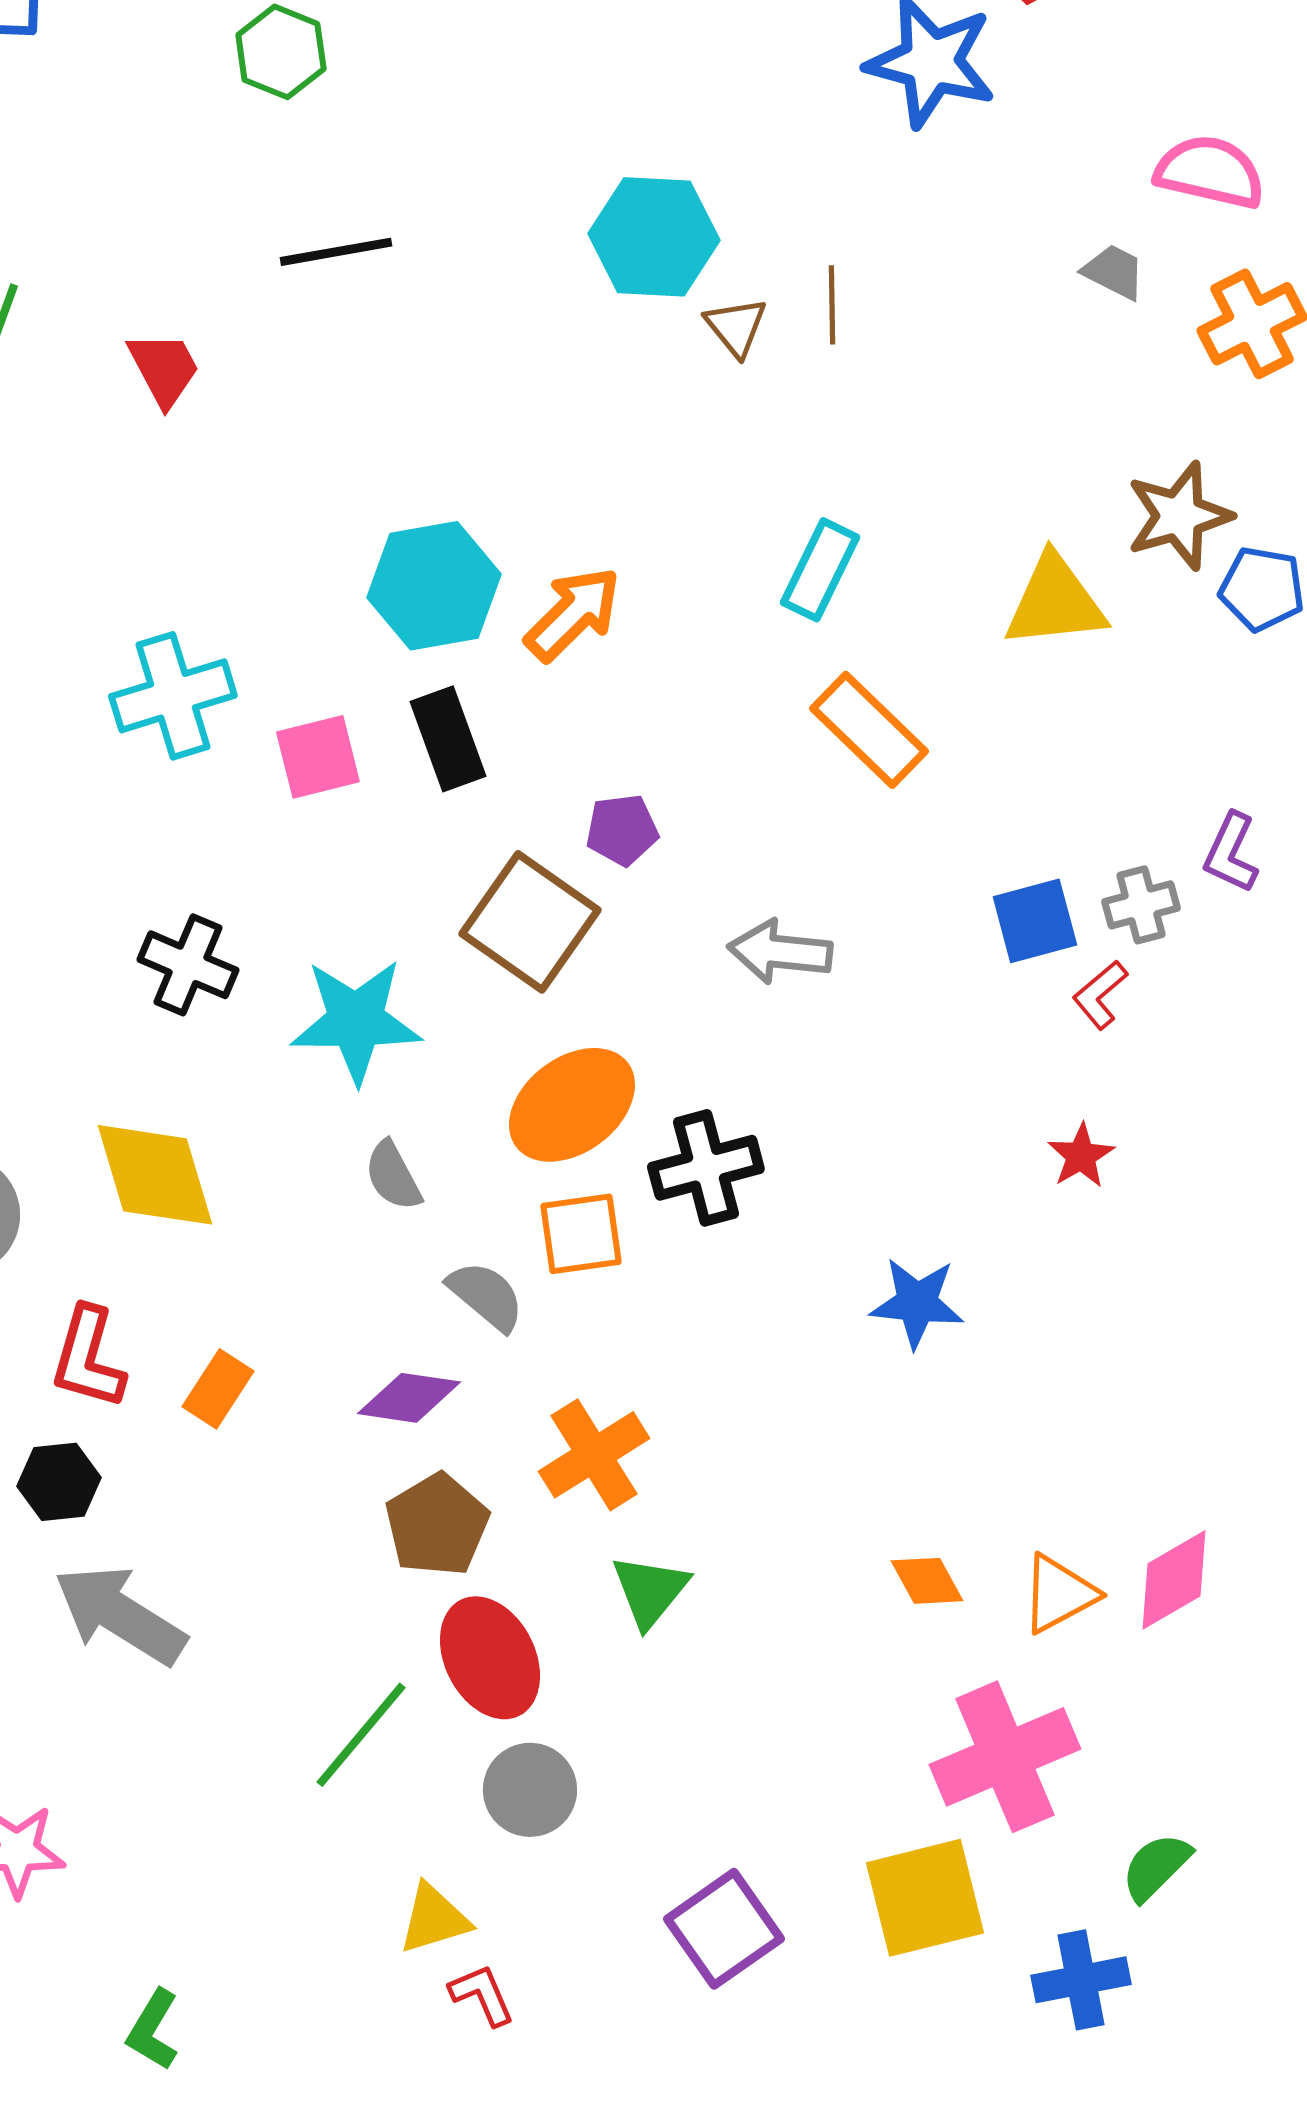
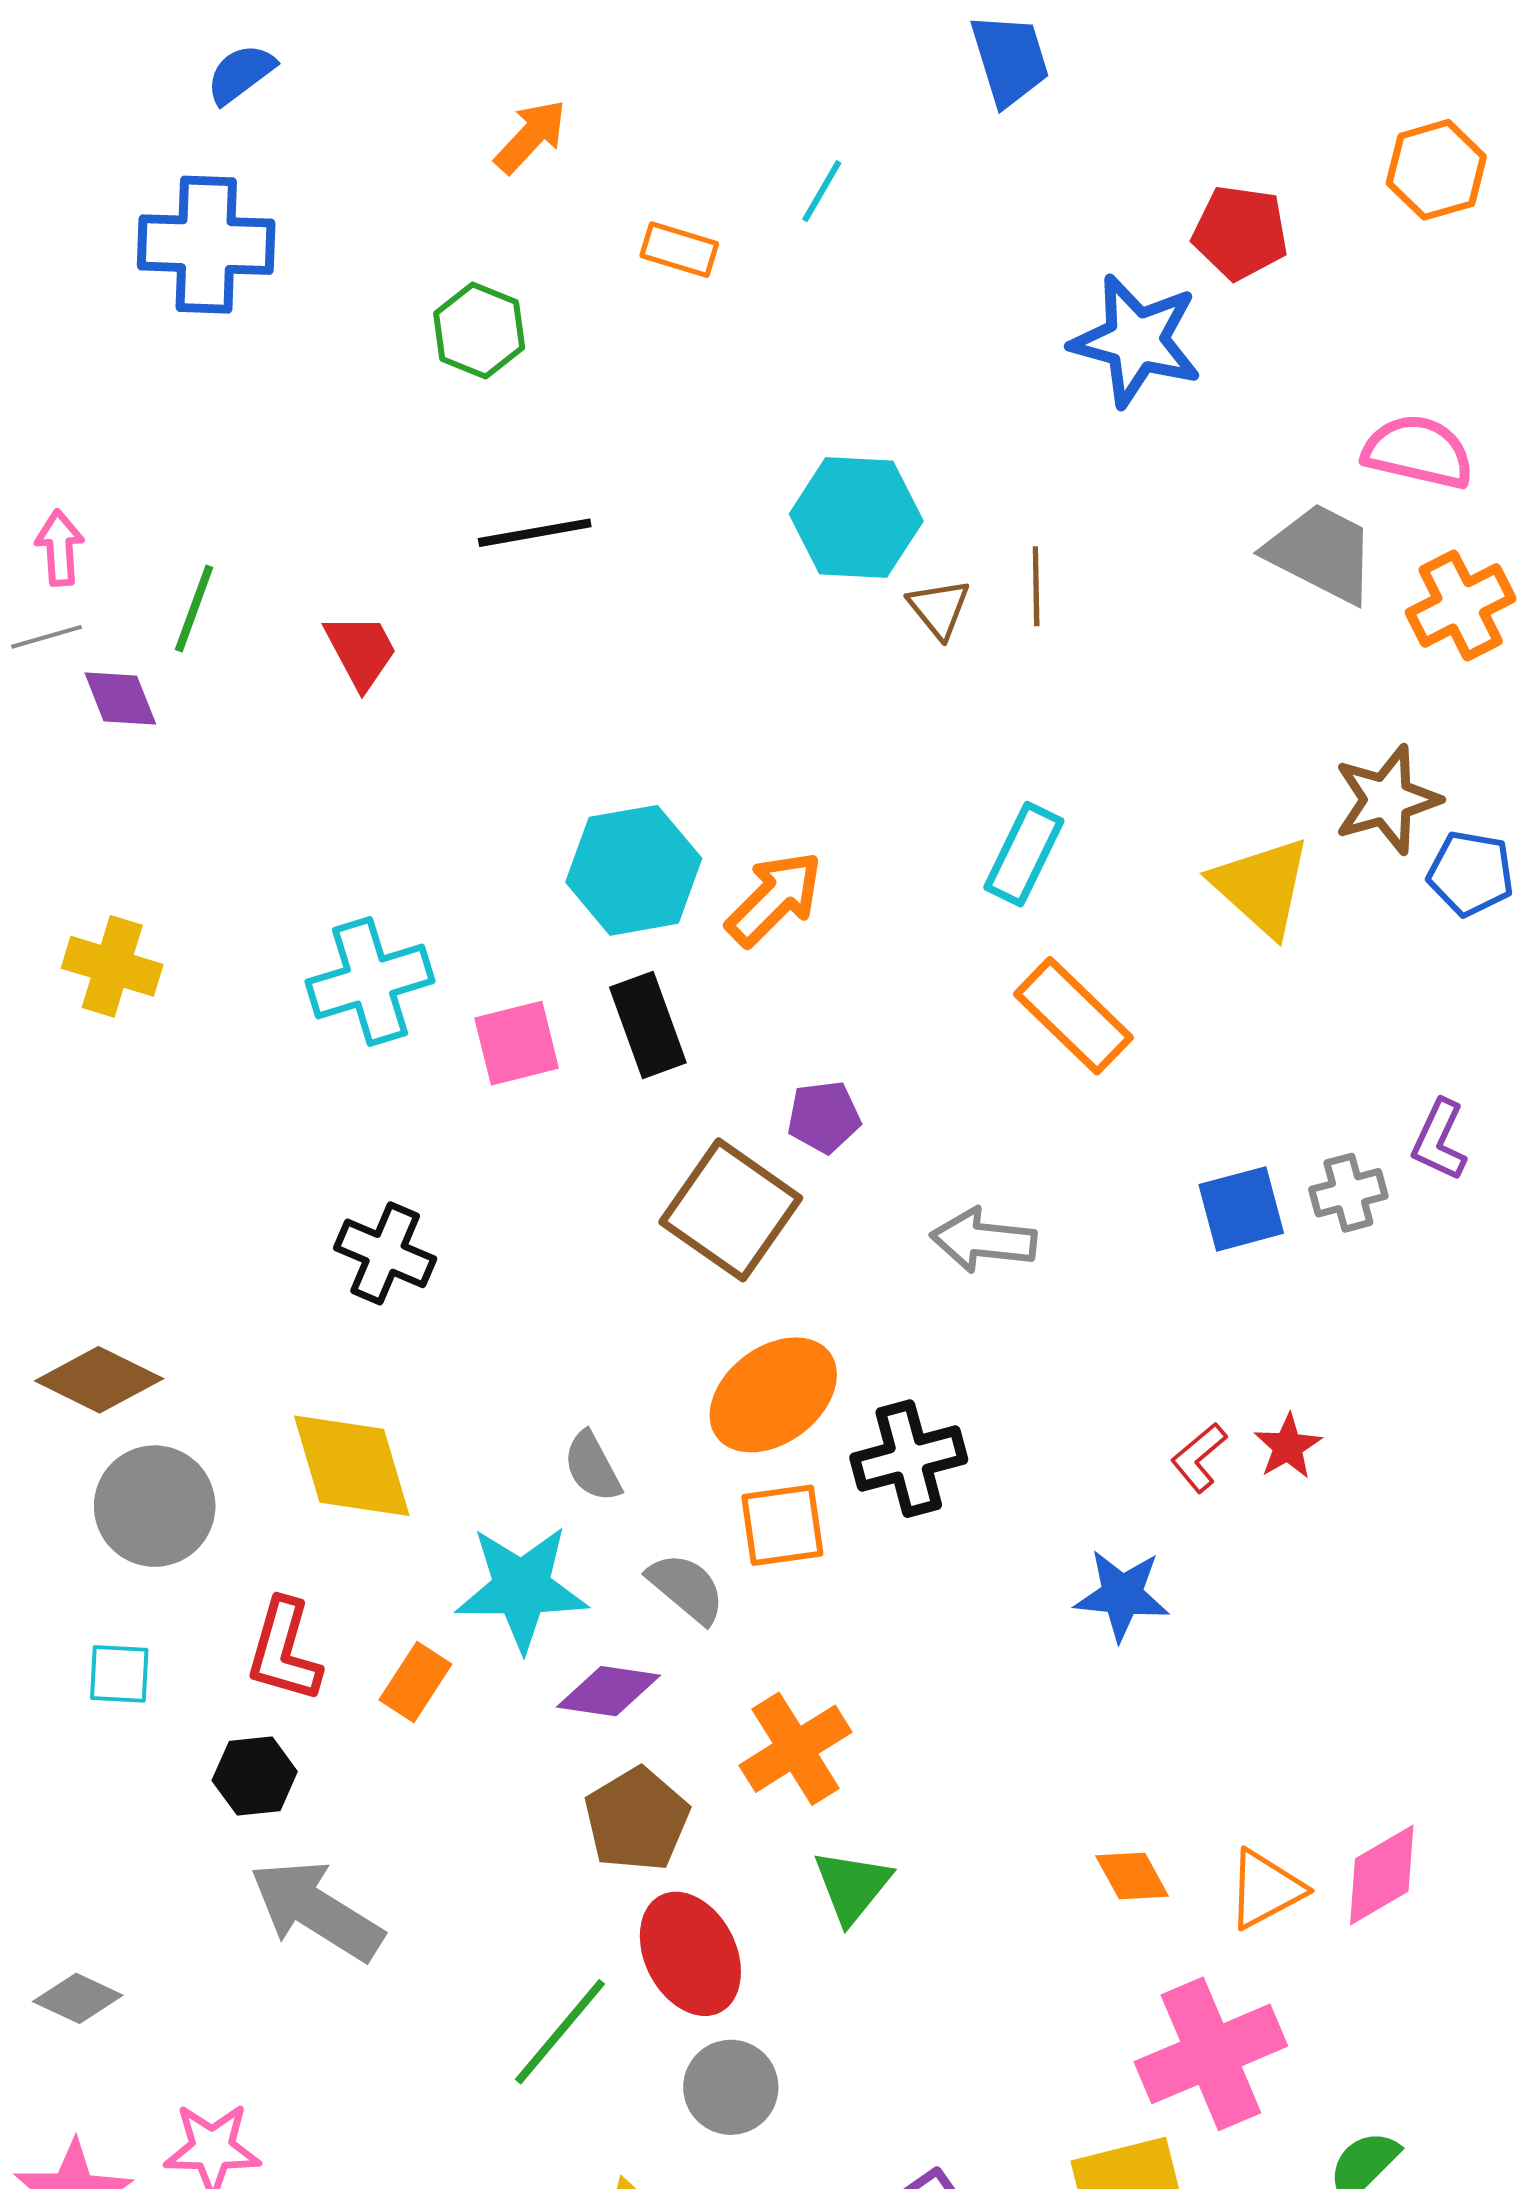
gray trapezoid: (1114, 272) -> (1321, 553), size x1.8
yellow triangle: (1055, 602) -> (1261, 886), turned 48
red L-shape: (1100, 995) -> (1199, 1458), moved
cyan star: (356, 1021) -> (522, 1588), moved

